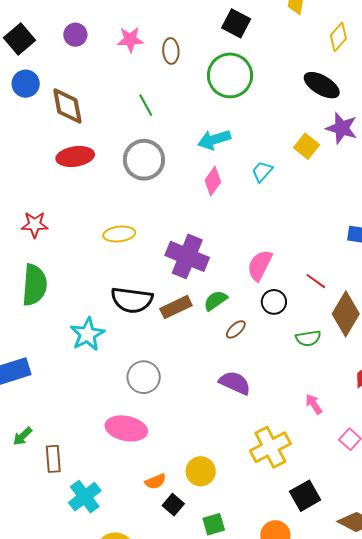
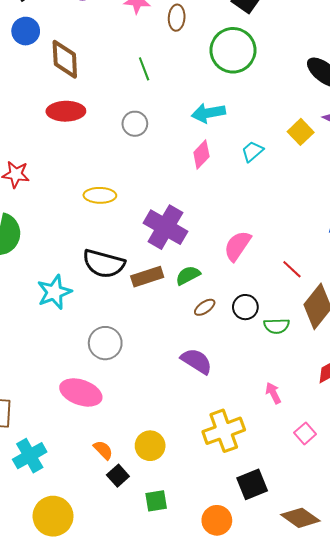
gray circle: (144, 160) -> (135, 124), size x0.6
black circle: (274, 302) -> (245, 307), moved
orange semicircle: (155, 481) -> (103, 450), turned -120

